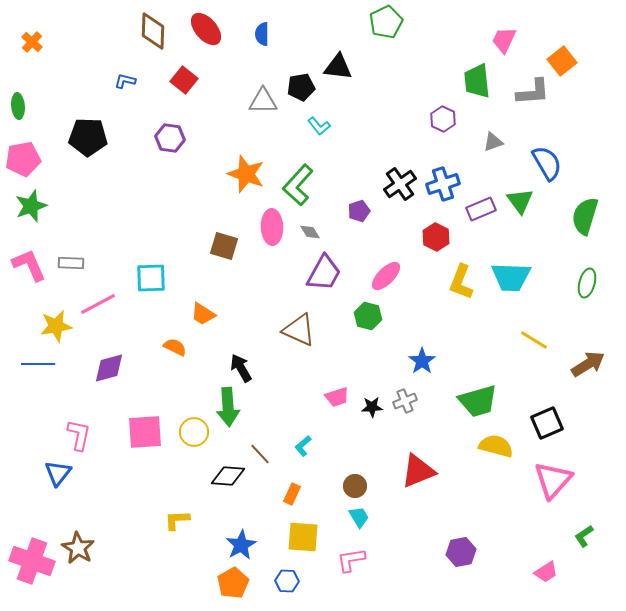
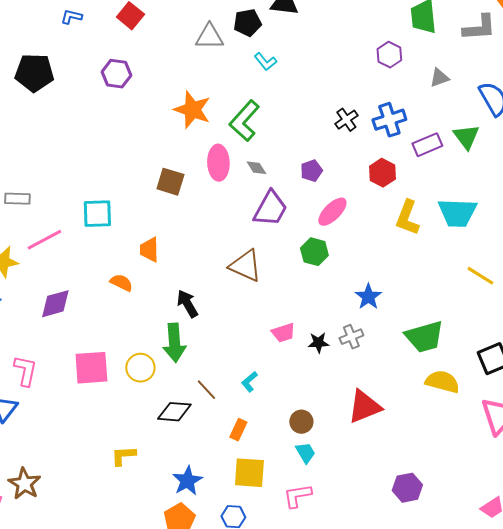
black cross: (400, 184) -> (346, 120), size x0.7
purple pentagon: (359, 211) -> (311, 171), moved
orange trapezoid: (203, 314) -> (149, 250), turned 56

